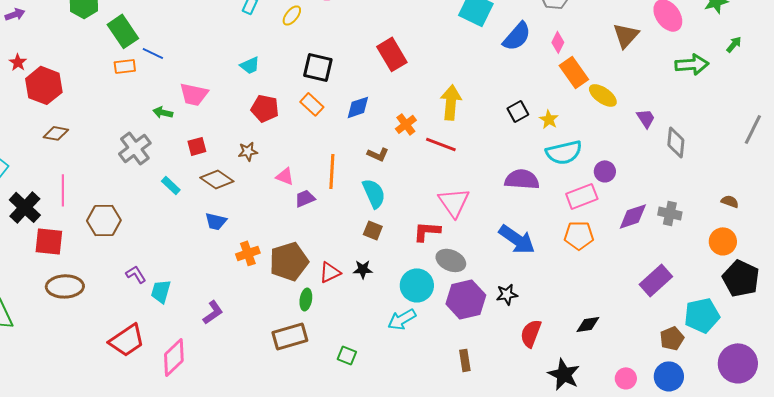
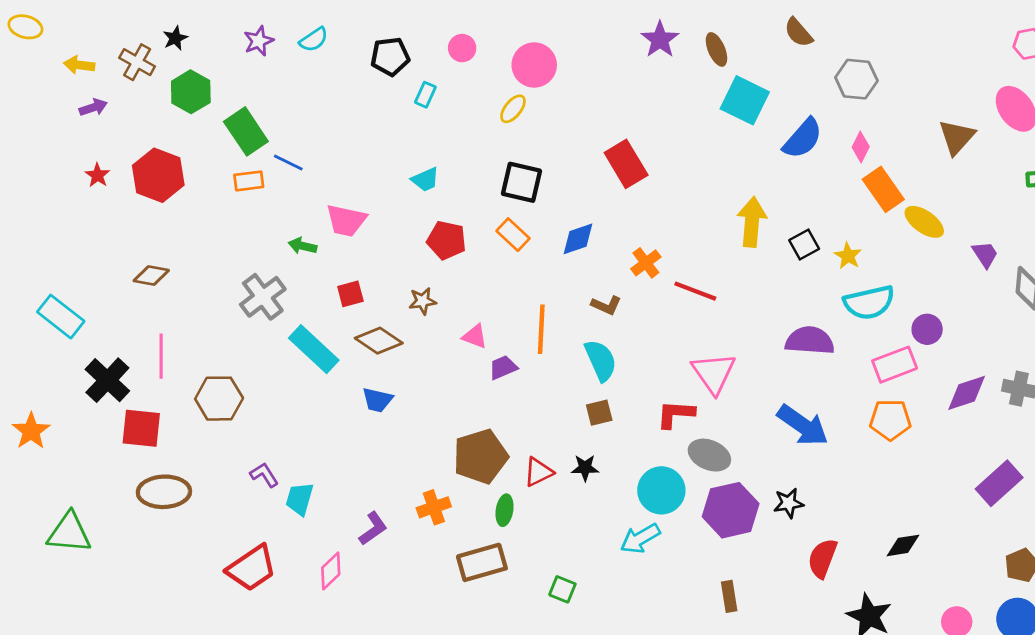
yellow ellipse: (292, 15) -> (513, 109), moved
red hexagon: (44, 85) -> (158, 175), moved
yellow arrow: (451, 102) -> (752, 222), moved
cyan rectangle: (171, 185) -> (314, 349), size x1.8
brown square: (373, 230) -> (599, 413), turned -36
orange cross: (248, 253) -> (434, 507), moved
pink diamond: (174, 357) -> (331, 571), moved, size x0.7

